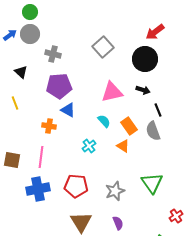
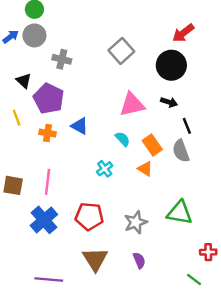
purple pentagon: (59, 86) -> (49, 99), moved, turned 30
orange cross: (49, 126) -> (48, 133), moved
green triangle: (152, 183) -> (180, 213), turned -45
blue cross: (38, 189) -> (44, 220), turned -30
red cross: (176, 216) -> (208, 252), turned 32

